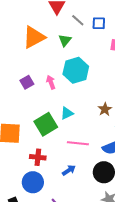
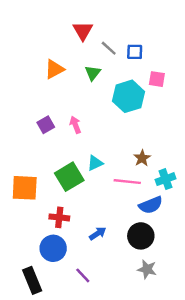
orange triangle: (34, 37) -> (54, 69), size x0.7
cyan hexagon: (76, 70) -> (128, 96), moved
pink line: (78, 143) -> (127, 182), moved

